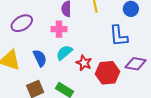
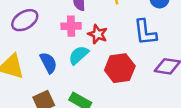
red star: (84, 63) -> (98, 34), moved
red hexagon: (108, 73) -> (120, 68), moved

